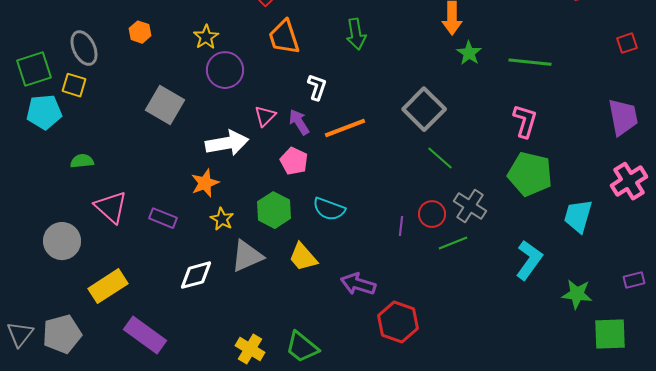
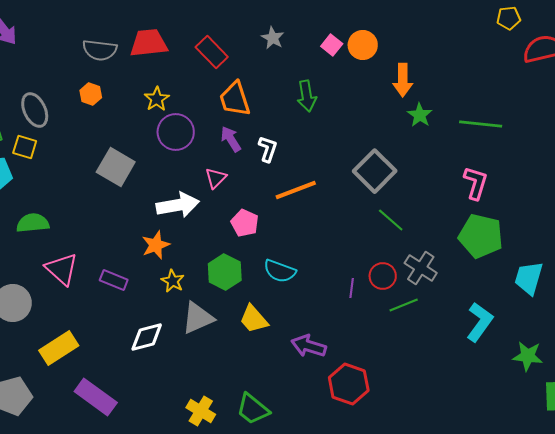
purple arrow: (299, 122) -> (231, 139), moved
green semicircle: (82, 161) -> (33, 223), size x1.4

